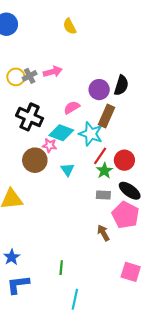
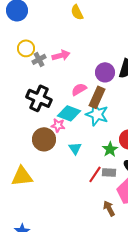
yellow circle: (16, 77) -> (26, 48), moved
brown rectangle: (106, 116) -> (97, 97), moved
red line: (100, 156) -> (95, 174), moved

